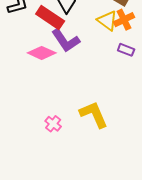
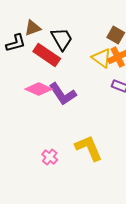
purple L-shape: (66, 40) -> (63, 94), moved

